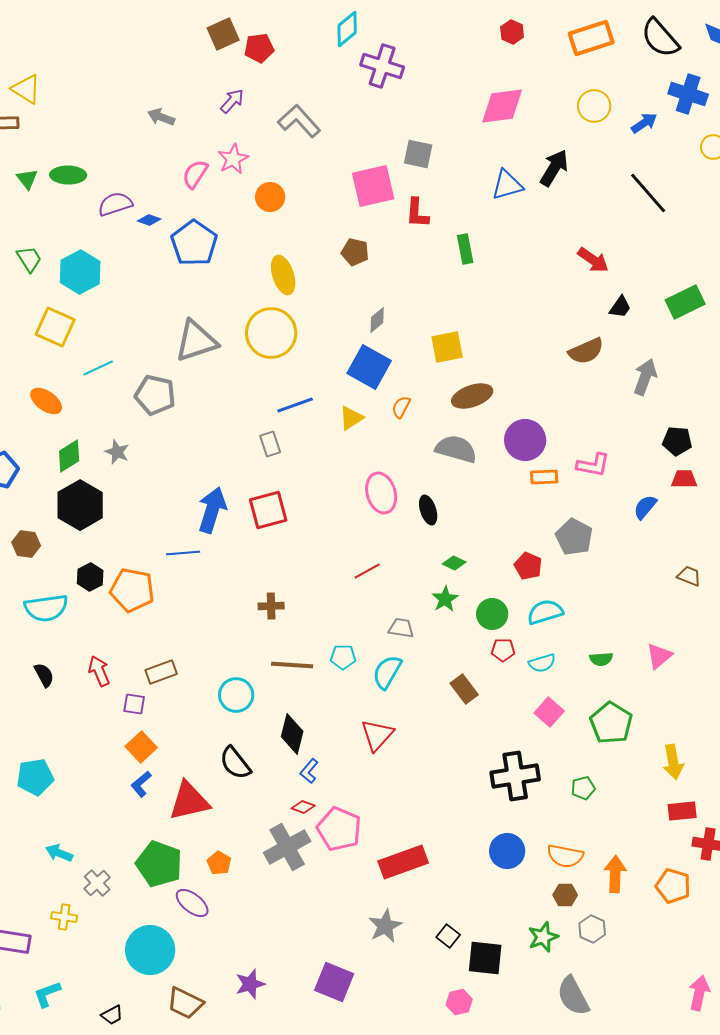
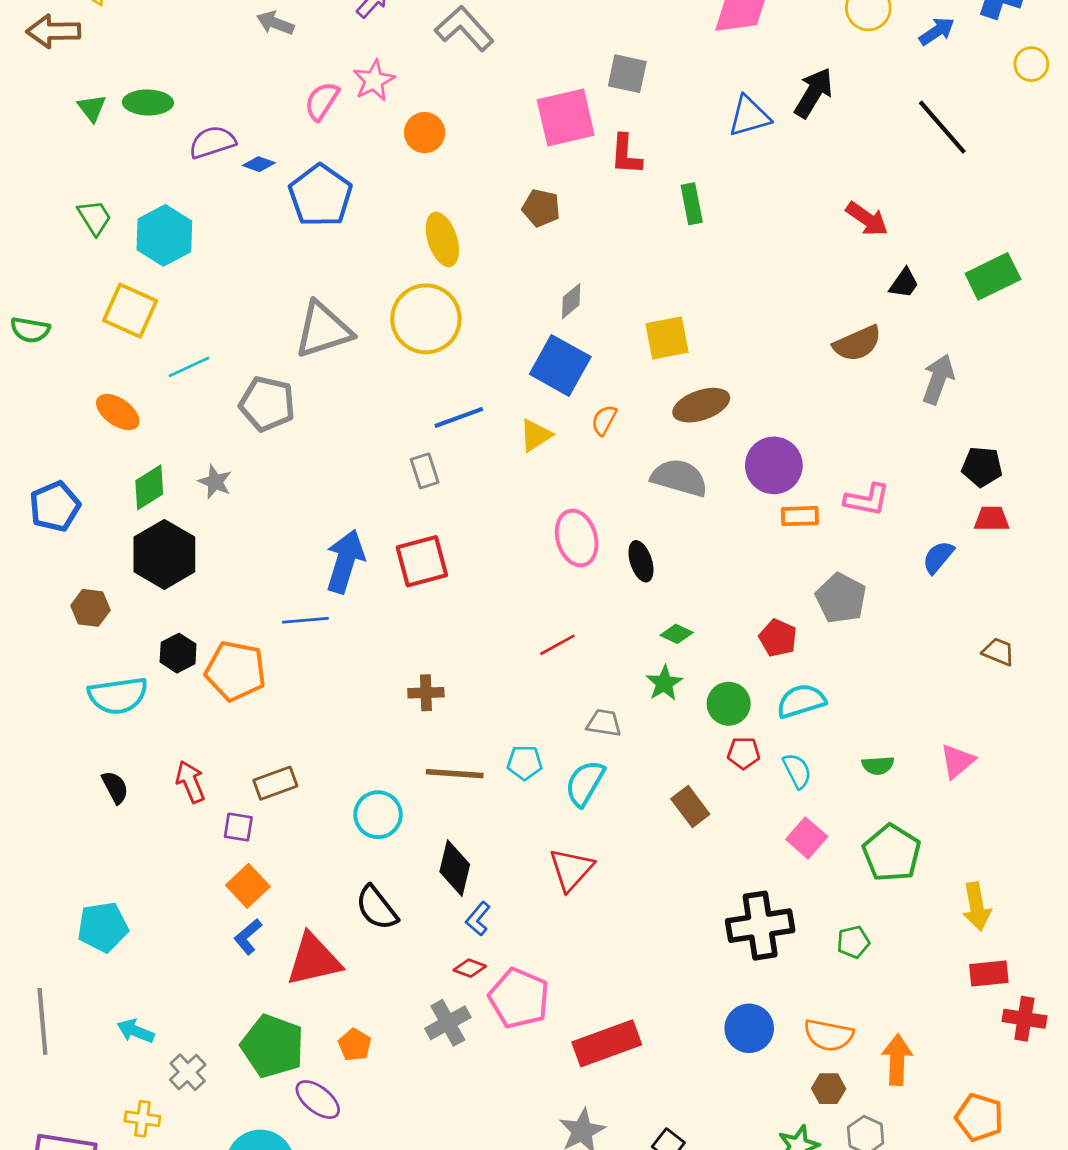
cyan semicircle: (542, 663) -> (797, 771), turned -100
gray cross: (287, 847) -> (448, 1023), size x0.7
orange pentagon: (673, 886) -> (979, 1117), moved

